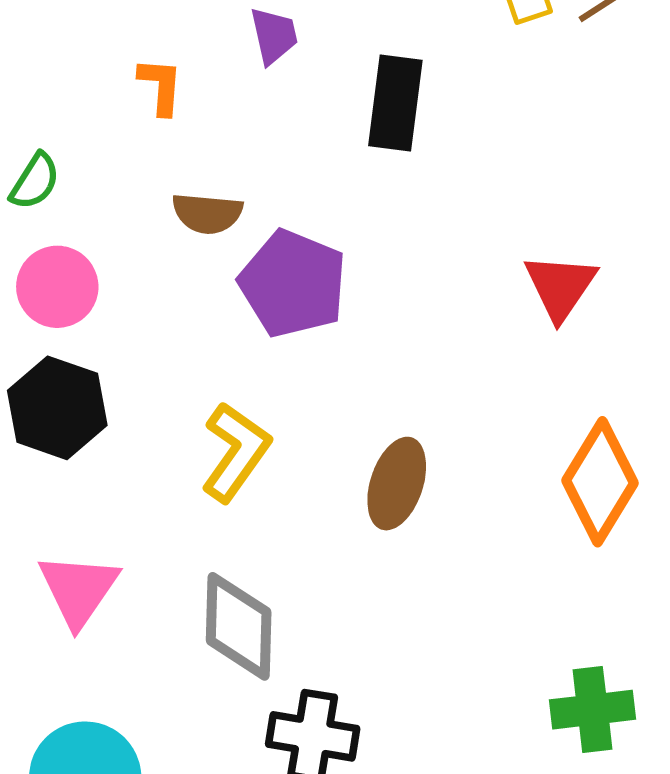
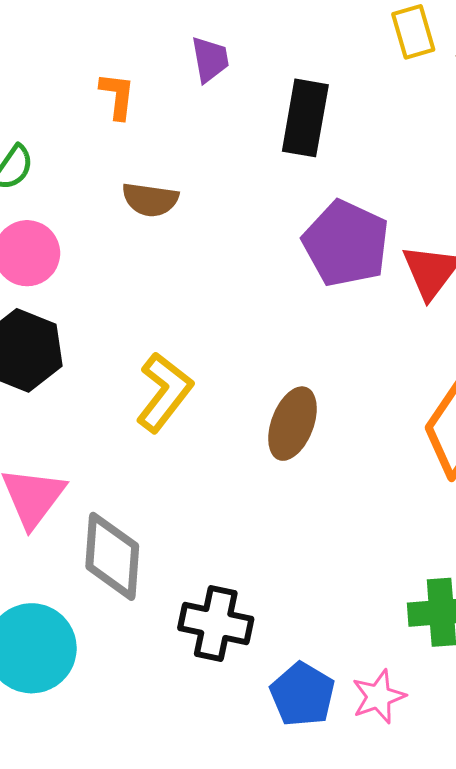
purple pentagon: (293, 284) -> (346, 243), moved
gray diamond: (239, 626) -> (112, 556), moved

